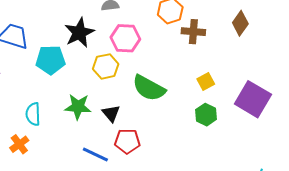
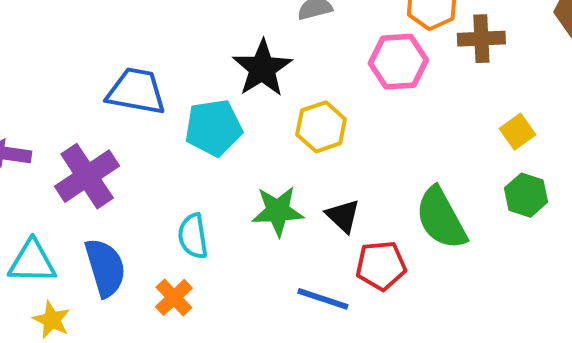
pink hexagon: (125, 38) -> (398, 62), moved
green semicircle: (149, 88) -> (441, 218), moved, turned 40

